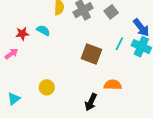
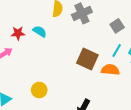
gray square: (111, 12) -> (117, 26), moved
orange semicircle: (113, 85) -> (110, 70), moved

